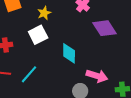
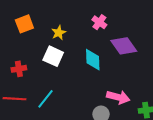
white square: (38, 35) -> (53, 56), turned -36
cyan diamond: (69, 53) -> (93, 60), moved

